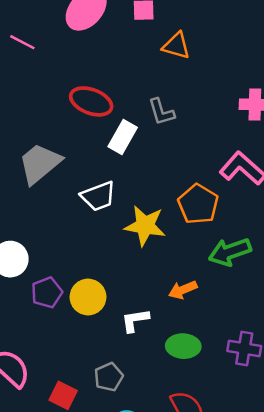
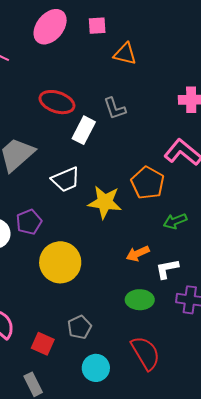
green arrow: (230, 252) -> (175, 221), size x0.7
purple pentagon: (47, 293) -> (29, 222), moved
yellow circle: (88, 297) -> (60, 262), size x1.4
white L-shape: (135, 320) -> (167, 269), moved

